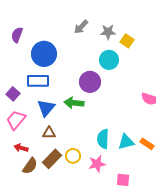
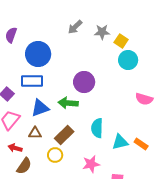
cyan circle: (109, 60) -> (128, 60), moved
blue triangle: (46, 108) -> (40, 108), turned 30
brown triangle: (49, 133) -> (35, 133), moved
cyan semicircle: (103, 139) -> (97, 128), moved
yellow circle: (73, 156) -> (55, 155), moved
brown rectangle: (52, 159) -> (64, 135), moved

